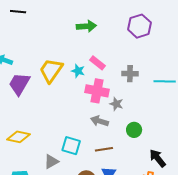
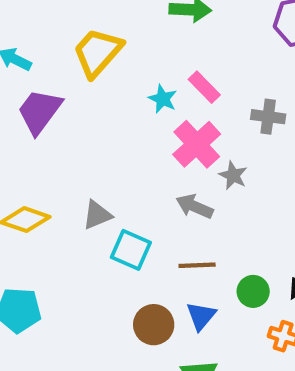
yellow trapezoid: (51, 70) -> (98, 52), moved
pink cross: (97, 91) -> (197, 144), turned 30
green circle: (134, 130) -> (253, 291), moved
gray triangle: (51, 162) -> (97, 215), moved

